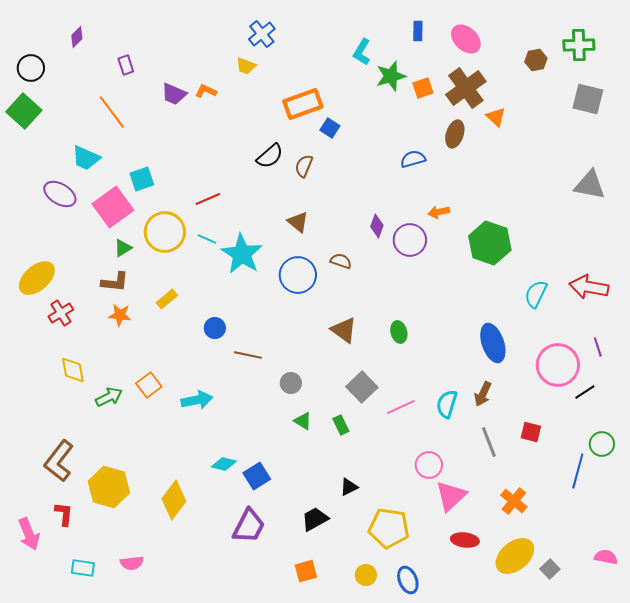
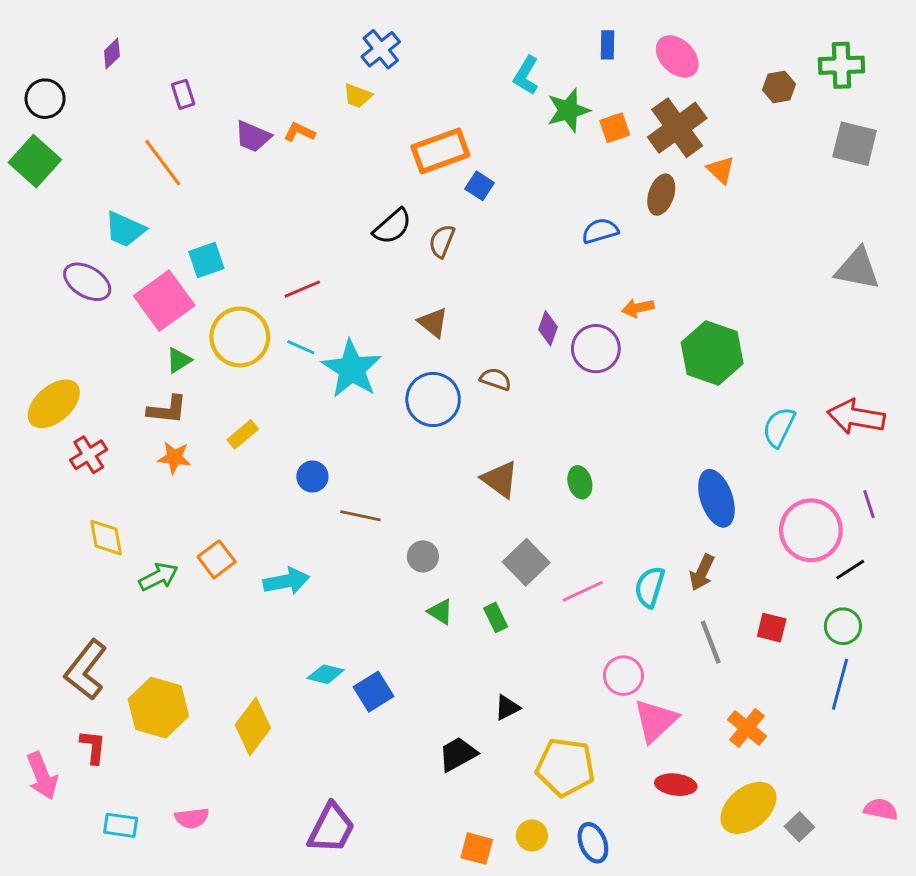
green circle: (602, 444) -> (843, 626), moved
purple trapezoid: (249, 526) -> (331, 828), moved
orange square: (306, 571) -> (477, 849), moved, turned 30

